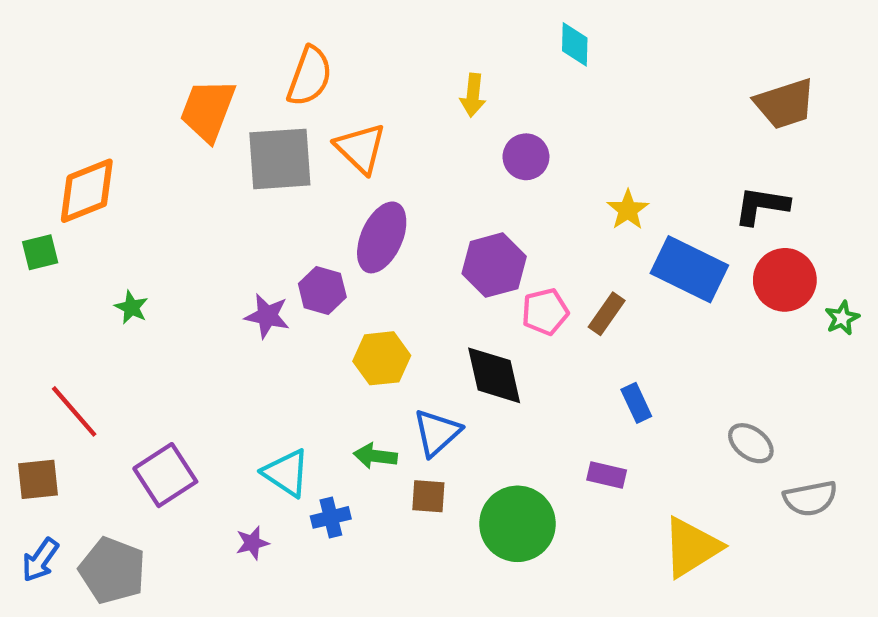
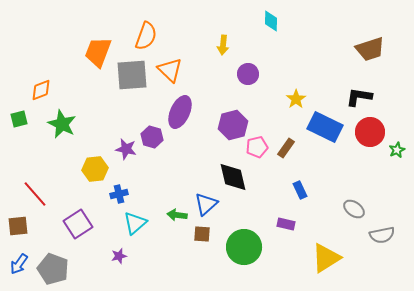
orange diamond: (87, 191) -> (41, 90), size x0.7
green star: (131, 307) -> (62, 124), moved, size x1.8
yellow hexagon: (382, 358) -> (95, 169), moved
cyan triangle: (286, 473) -> (135, 223), turned 45
blue cross: (331, 517) -> (119, 194), moved

